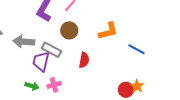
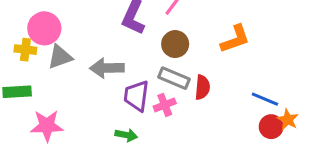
blue line: (137, 49) -> (265, 99), moved
gray rectangle: (51, 50) -> (174, 78), moved
pink cross: (54, 85) -> (165, 105), moved

